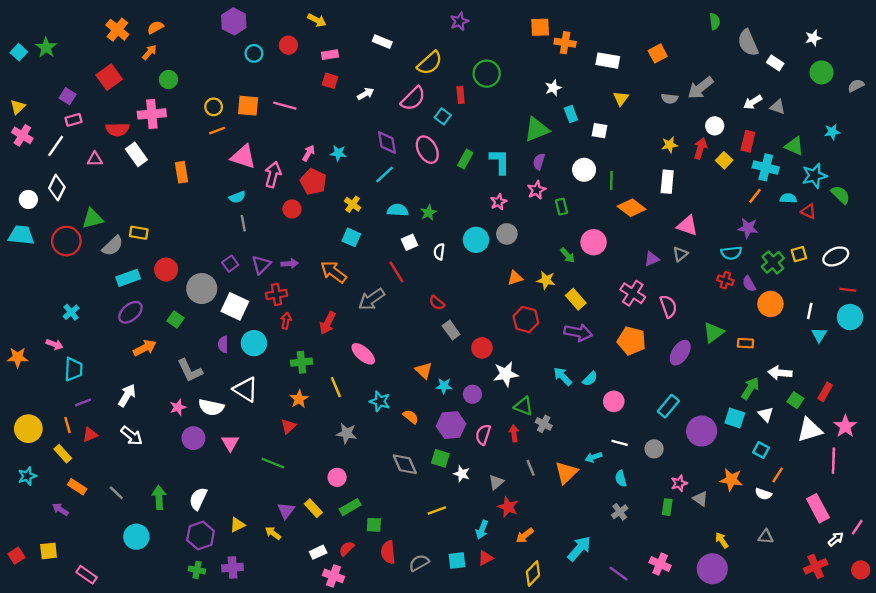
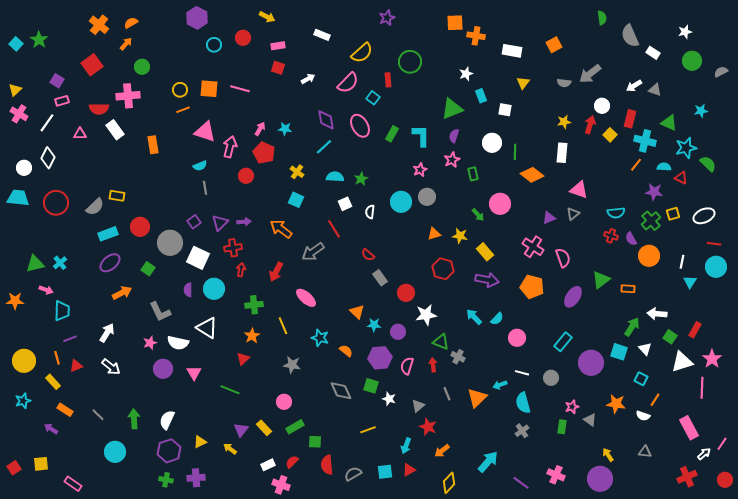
green triangle: (92, 218) -> (35, 264), moved
purple star: (748, 228) -> (654, 192), moved
cyan semicircle: (621, 479) -> (523, 403), size x1.5

